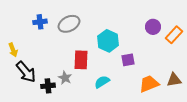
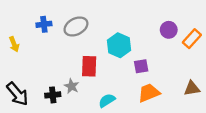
yellow arrow: (13, 50) -> (14, 44), moved
black arrow: (26, 72) -> (17, 94), moved
cyan semicircle: (102, 82) -> (107, 100), moved
orange trapezoid: (149, 84) -> (149, 93), moved

